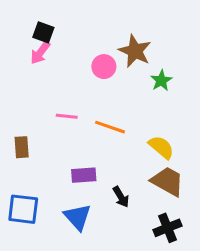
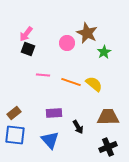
black square: (43, 32) -> (28, 49), moved
brown rectangle: (22, 147) -> (14, 113), moved, turned 56
yellow semicircle: (161, 147) -> (94, 84), moved
brown trapezoid: (167, 181) -> (108, 117), turned -30

